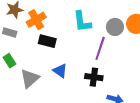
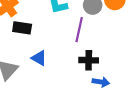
black cross: (94, 77) -> (89, 60), moved

